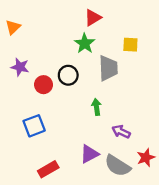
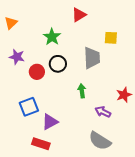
green star: (85, 43) -> (52, 37), moved
purple triangle: (89, 154) -> (50, 122), moved
red star: (146, 158) -> (124, 95), moved
red rectangle: (48, 169) -> (41, 144), turned 48

